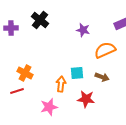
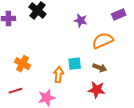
red line: (17, 91) -> (15, 91), moved
red star: (86, 99) -> (97, 90), moved

